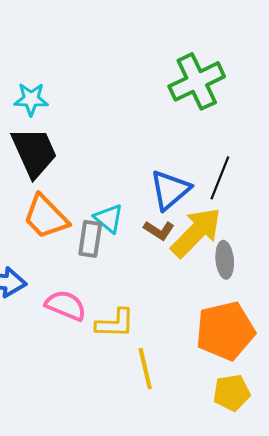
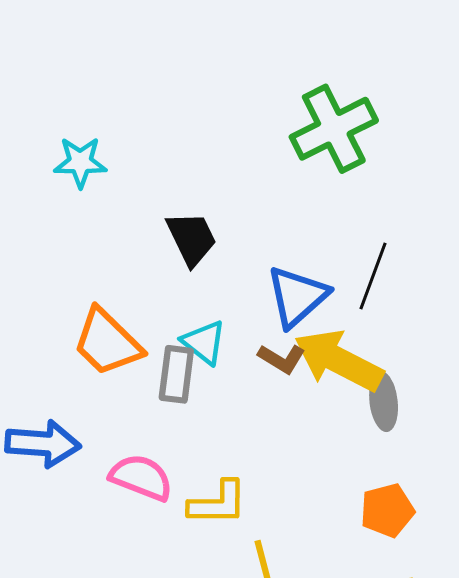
black trapezoid: (34, 152) -> (191, 238), moved, size x0.7
yellow arrow: (196, 232) -> (339, 361), turned -106
orange pentagon: (225, 331) -> (387, 510), size x0.6

